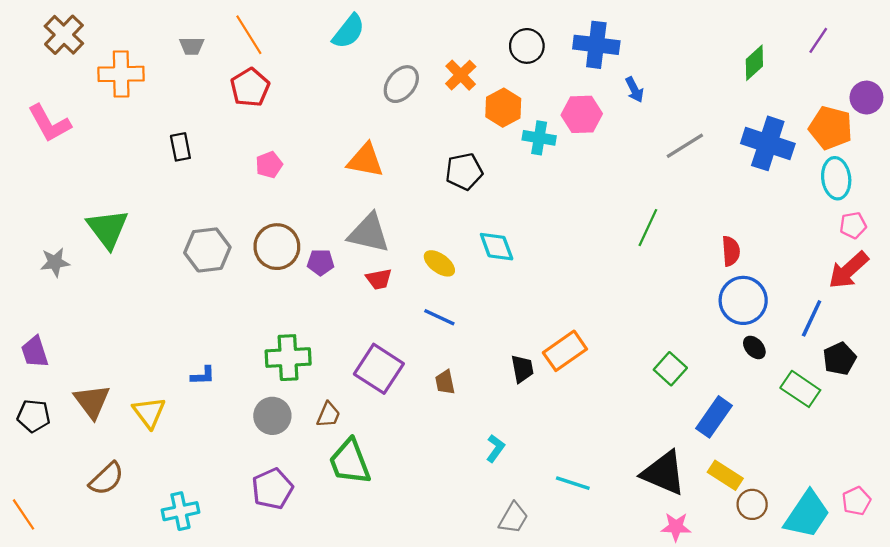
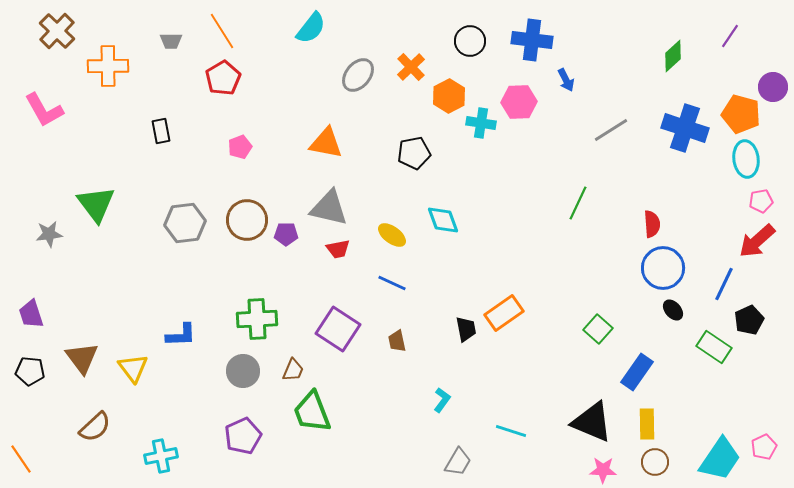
blue L-shape: (203, 376) -> (181, 335), size x1.4
yellow rectangle: (725, 475) -> (647, 424), turned 56
brown circle: (752, 504) -> (655, 462), moved

